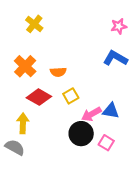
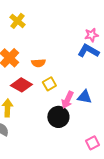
pink star: (119, 26) -> (91, 35), moved
pink arrow: (91, 114) -> (67, 100), turned -36
pink square: (106, 143) -> (92, 143), moved, turned 32

